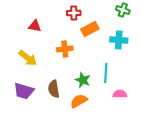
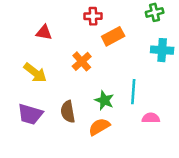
green cross: (123, 10) -> (155, 12), turned -32
cyan cross: (119, 40) -> (162, 50), moved
orange cross: (65, 49) -> (82, 61), turned -35

